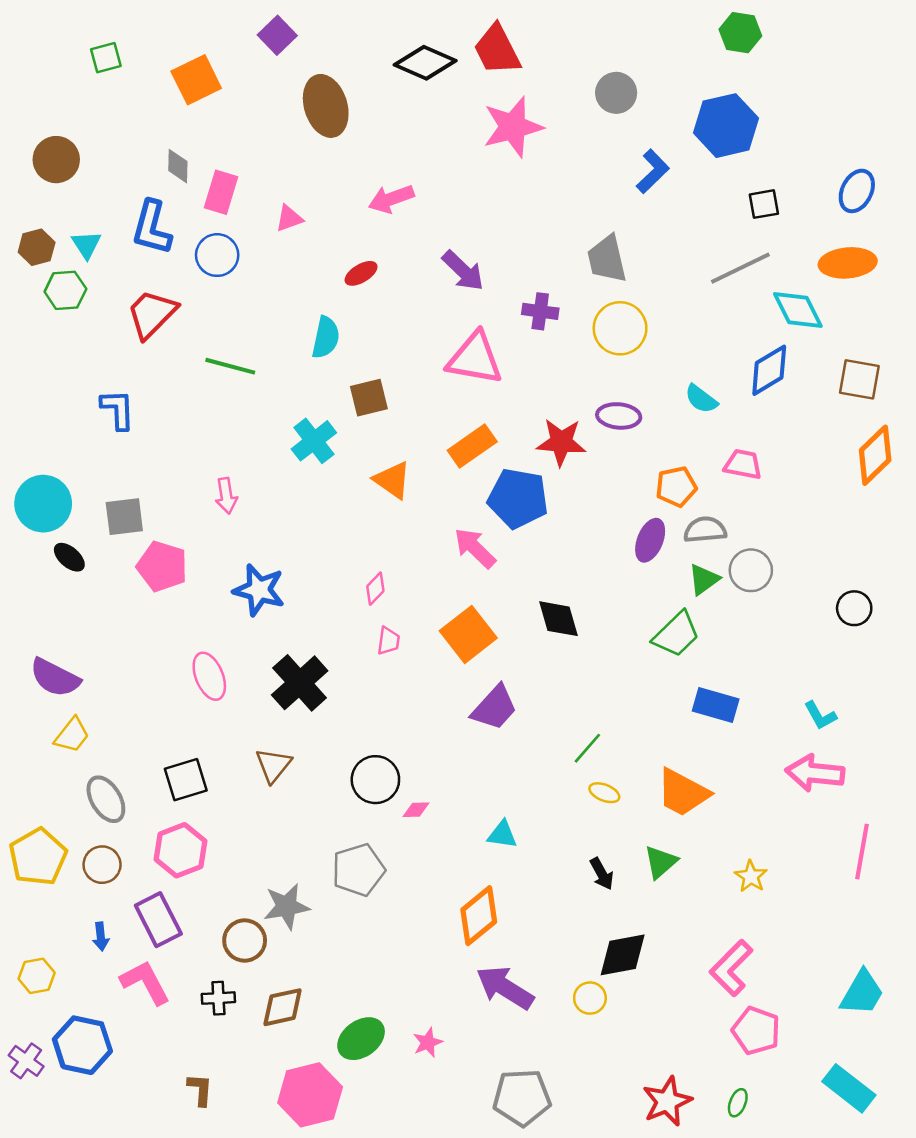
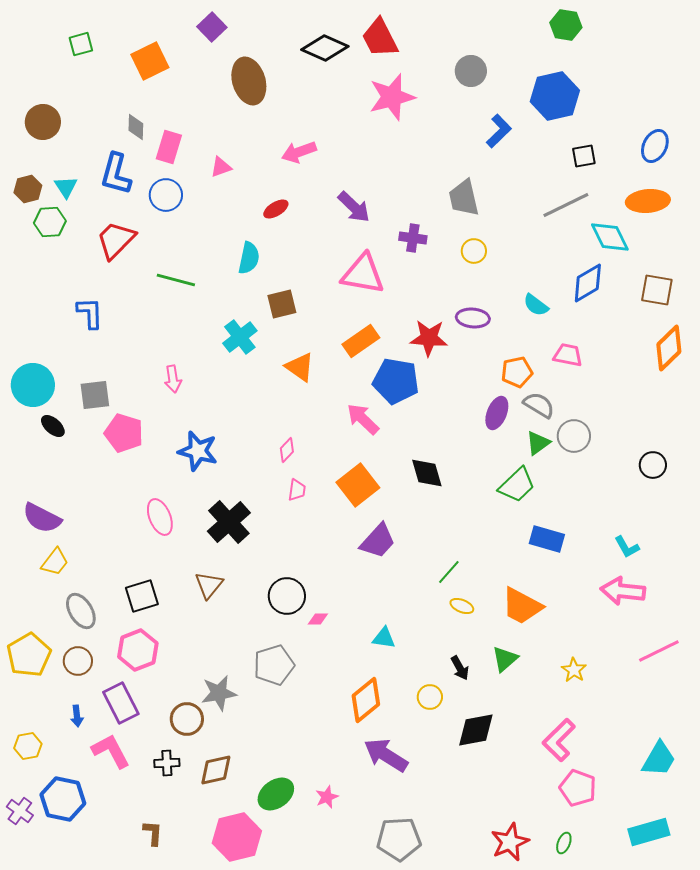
yellow circle: (620, 328) -> (474, 251), size x0.6
gray semicircle: (705, 530) -> (539, 405), turned 36
pink line: (862, 852) -> (659, 651), turned 54
yellow circle: (590, 998) -> (430, 697), moved
cyan rectangle: (849, 1088) -> (649, 832), turned -54

